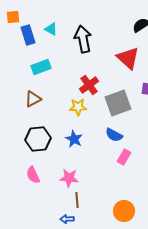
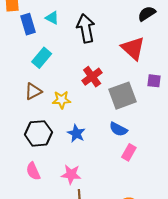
cyan rectangle: (41, 67) -> (42, 58), turned -30
yellow star: (78, 107) -> (62, 100), moved

